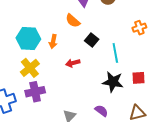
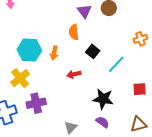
orange semicircle: (73, 21) -> (74, 32), turned 42
cyan line: (115, 53) -> (116, 64), turned 54
yellow cross: (30, 68) -> (20, 78), moved
black star: (113, 82) -> (103, 99), moved

